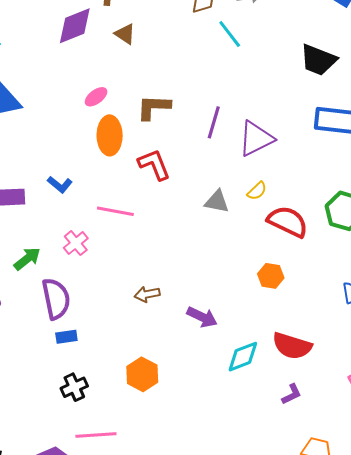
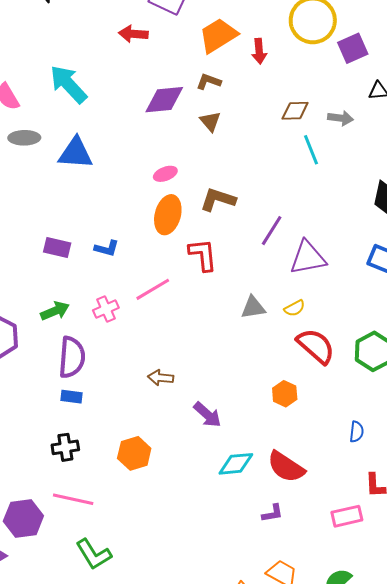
blue L-shape: (60, 184) -> (107, 248), turned -40
gray triangle: (217, 202) -> (253, 308), turned -36
pink line: (115, 211) -> (153, 289), turned -57

